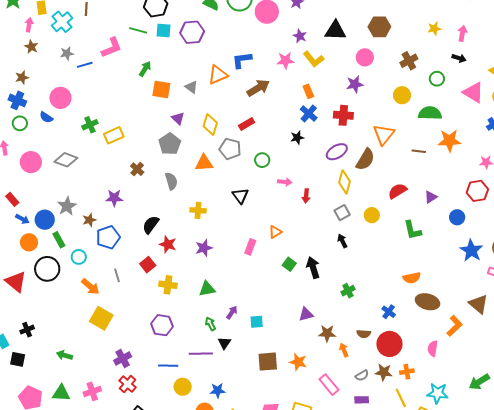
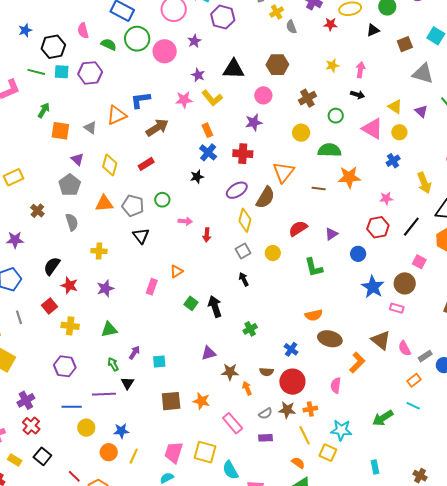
gray pentagon: (230, 149) -> (133, 206), moved

